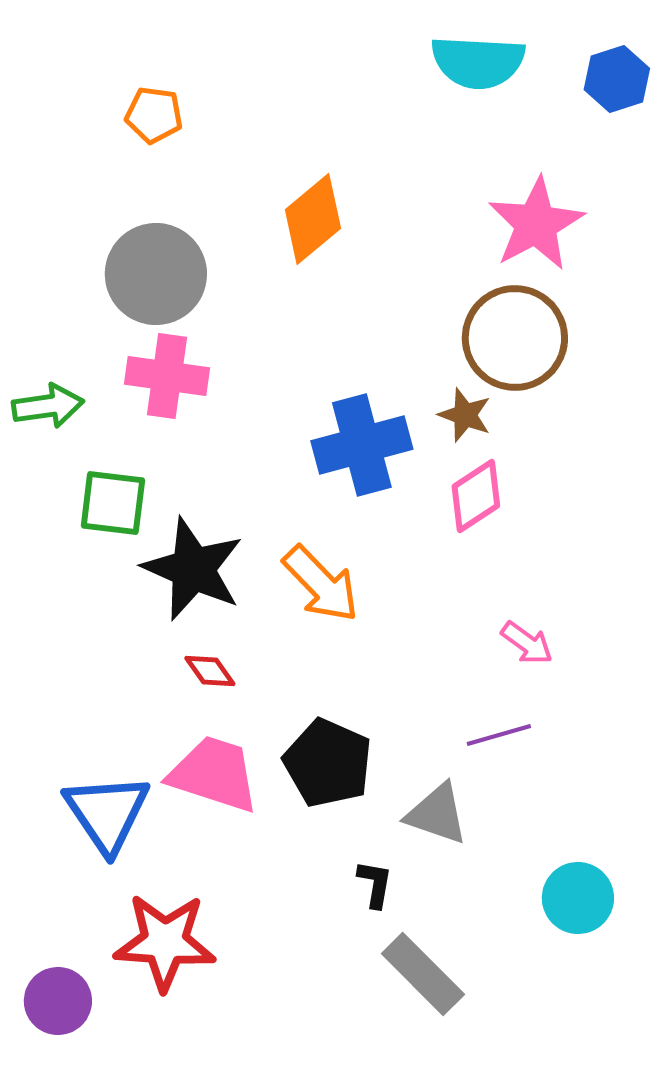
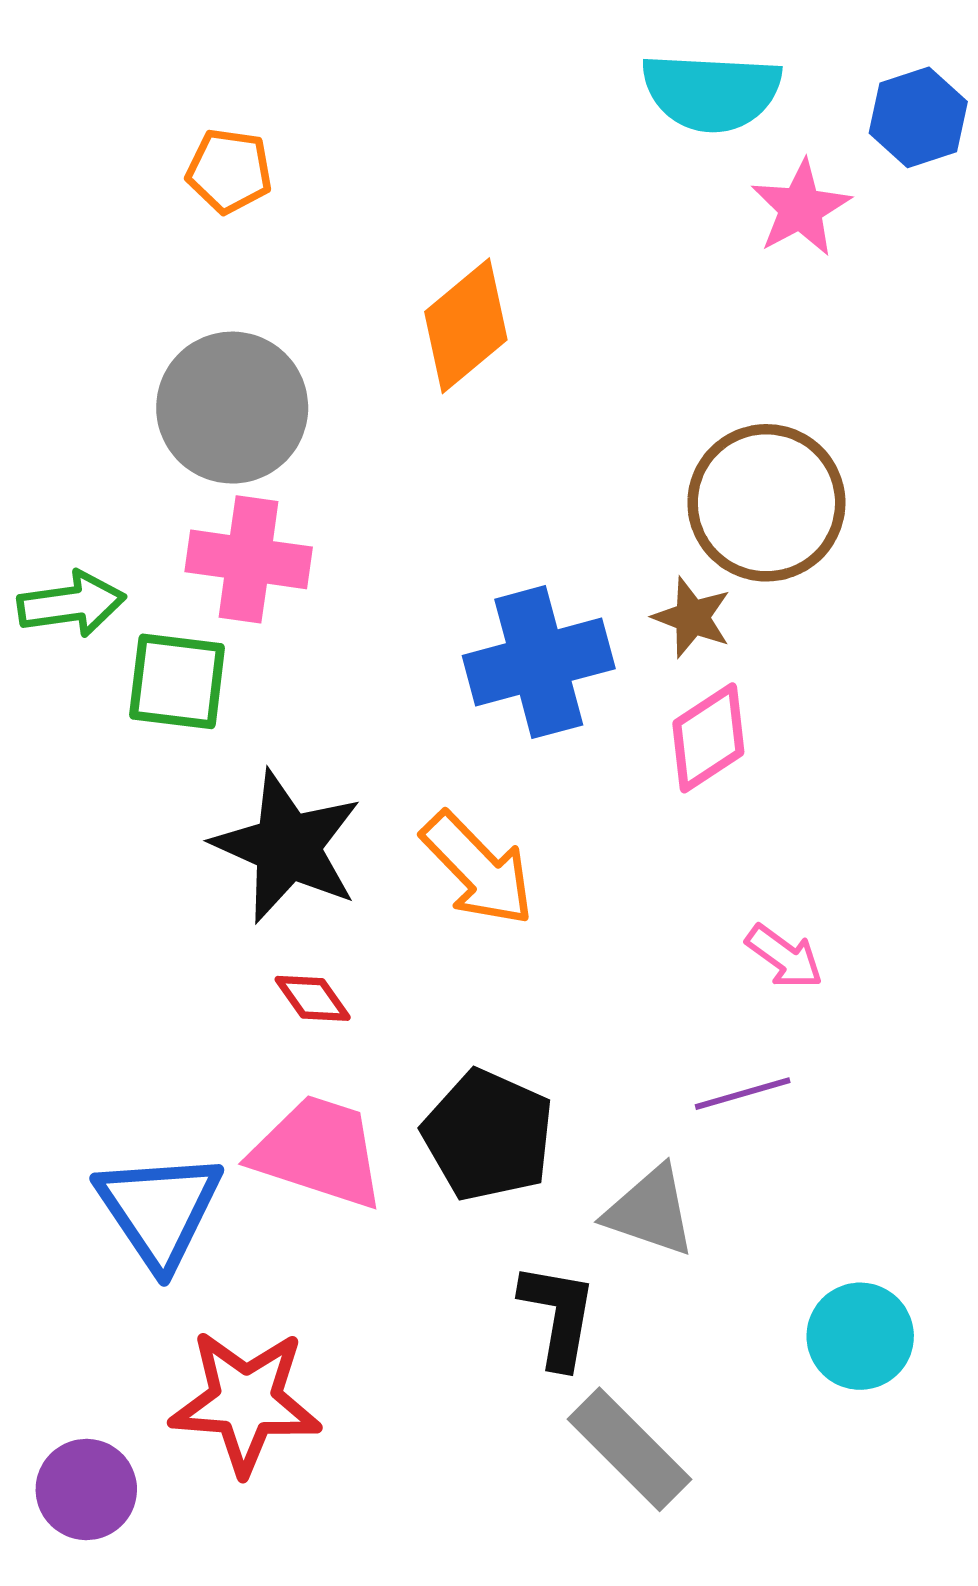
pink star: (536, 224) -> (801, 208), moved, size x0.7
green square: (113, 503) -> (177, 681), moved
black L-shape: (375, 884) -> (558, 1315), size x1.5

